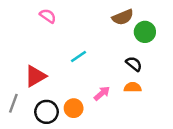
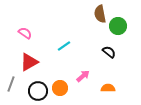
pink semicircle: (48, 16) -> (25, 33), moved
brown semicircle: (123, 17) -> (100, 14), turned 102
orange semicircle: (133, 87) -> (108, 88), moved

